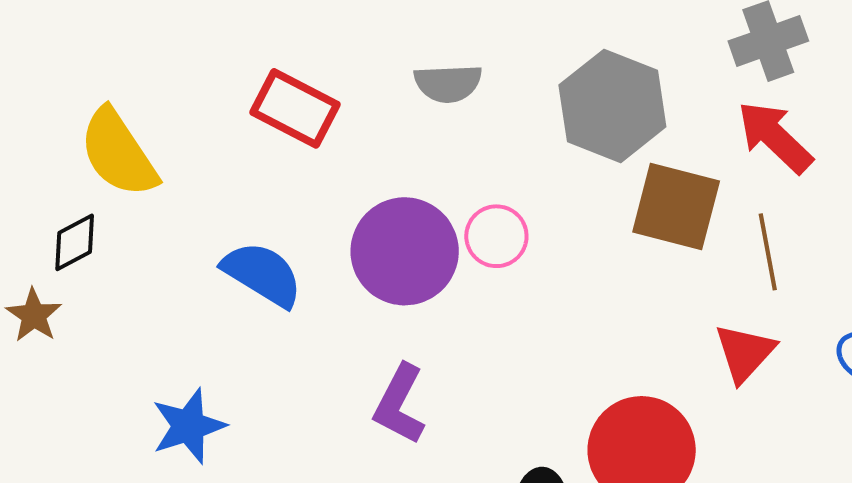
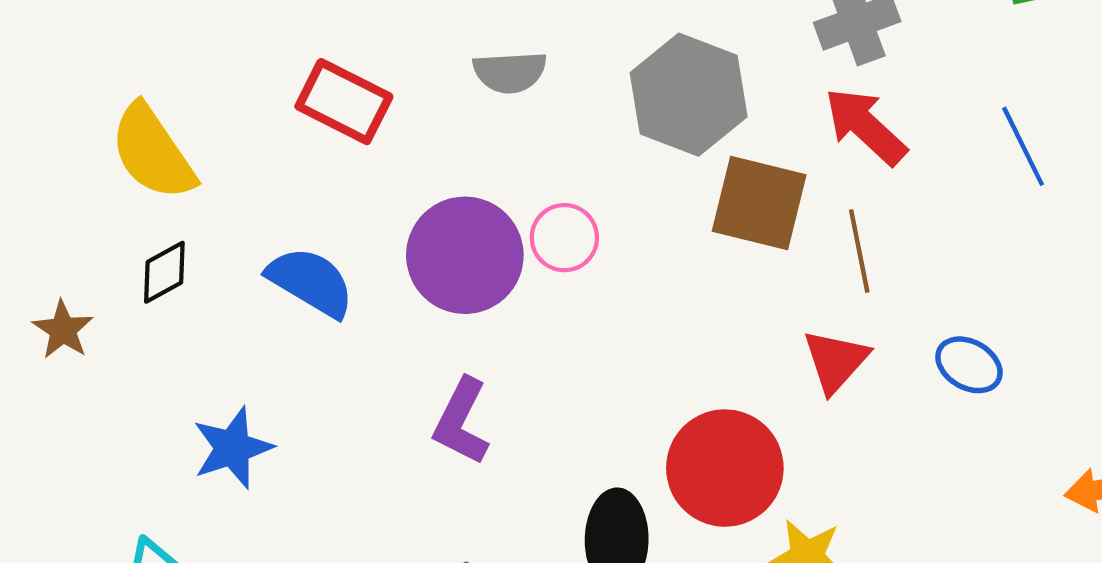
black diamond: (75, 242) -> (164, 272), moved

